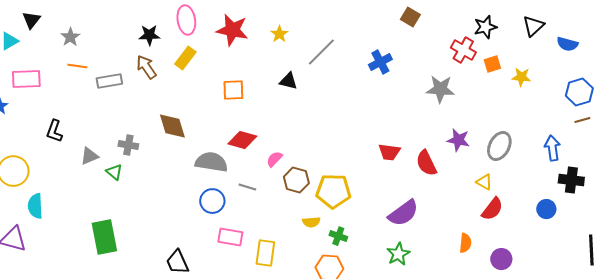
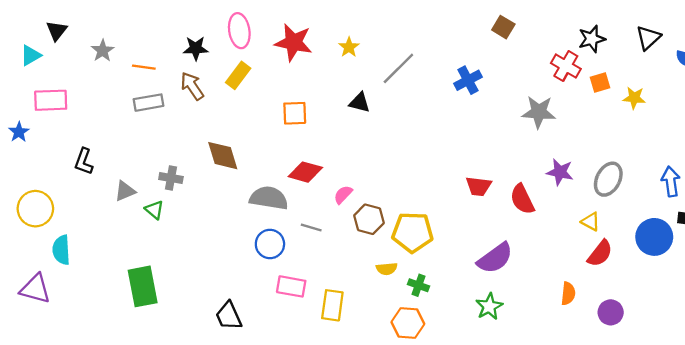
orange line: (77, 66) -> (144, 67), moved
blue circle: (546, 209) -> (654, 237), moved, size x1.6

